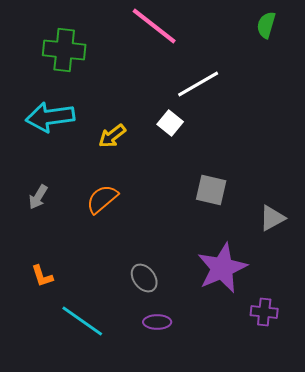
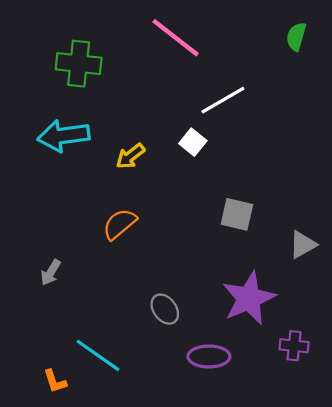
gray arrow: (38, 197) -> (51, 272), moved
orange L-shape: (42, 276) -> (55, 381), moved
purple ellipse: (157, 322) -> (209, 356), moved, size x1.4

